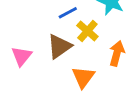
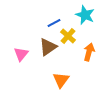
orange triangle: (83, 77) -> (61, 80), moved

